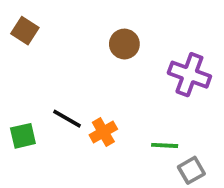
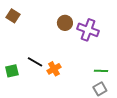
purple cross: (189, 75) -> (88, 30), moved
green line: (165, 145) -> (101, 71), moved

